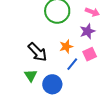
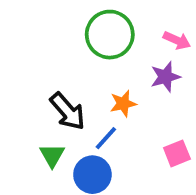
pink square: (90, 54) -> (177, 153), moved
blue line: (72, 64) -> (106, 138), moved

